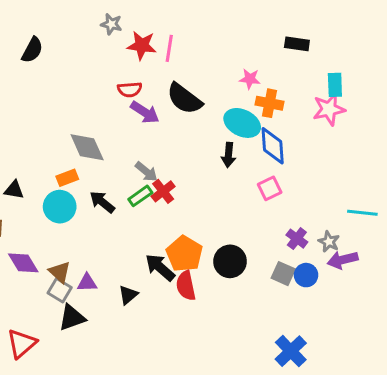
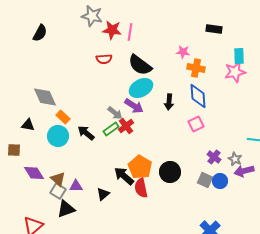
gray star: (111, 24) -> (92, 16), size x1.5
purple arrow: (145, 112) -> (134, 106), moved
cyan ellipse: (242, 123) -> (141, 88), moved, turned -55
gray diamond: (87, 147) -> (45, 97), moved
orange rectangle: (67, 178) -> (63, 117), turned 64

